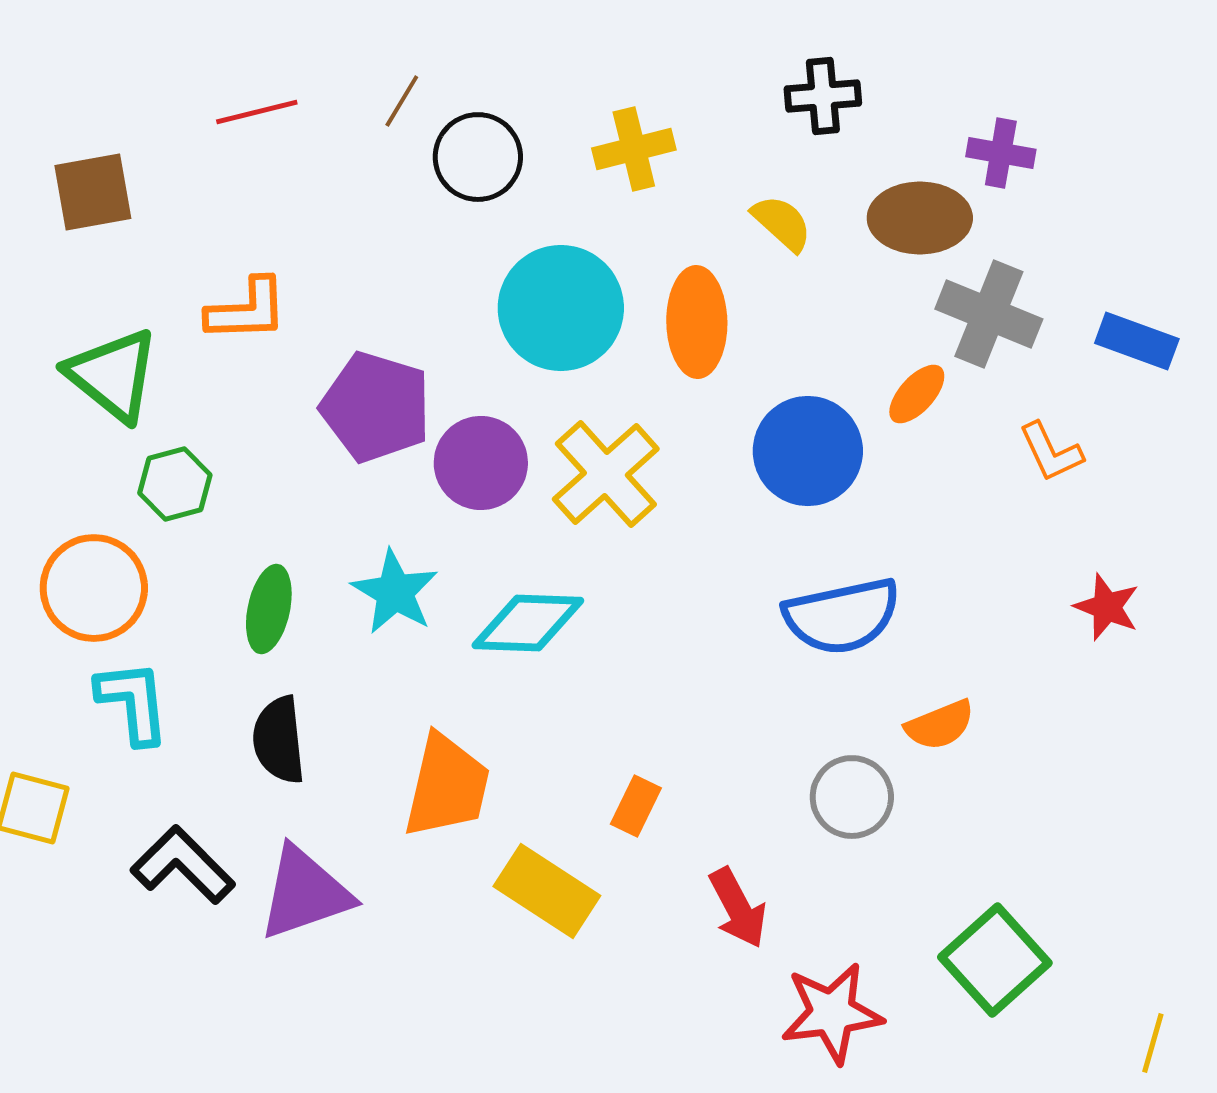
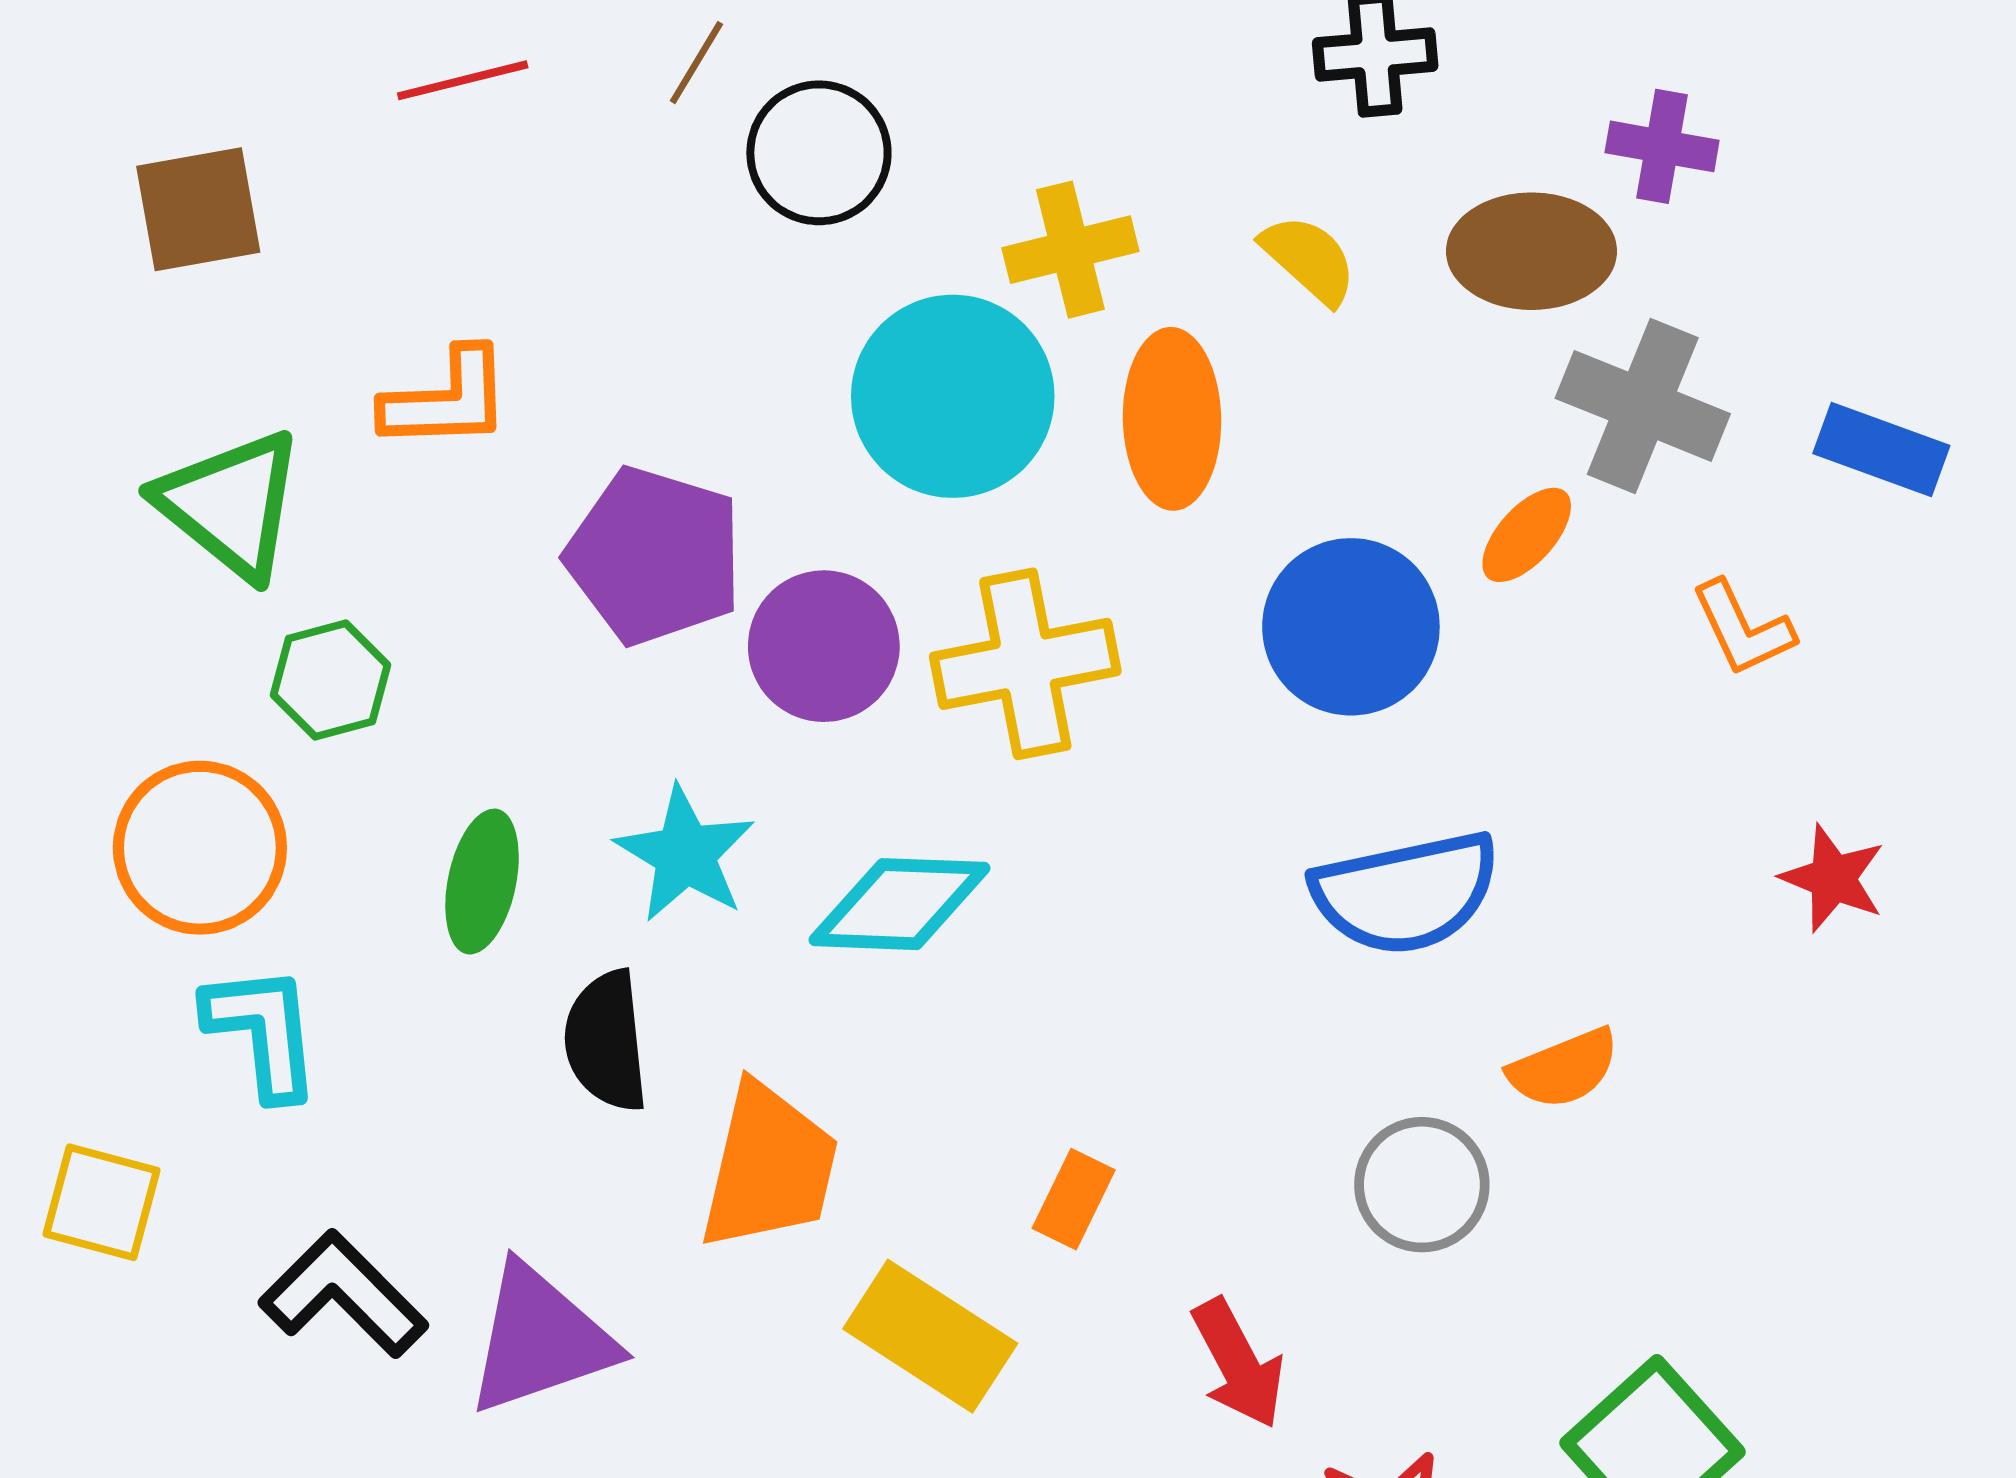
yellow cross: (634, 149) -> (1070, 250), moved
yellow cross: (606, 474) -> (1025, 664), turned 31
black semicircle: (279, 740) -> (606, 1041), moved

